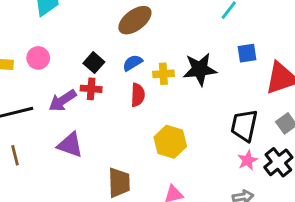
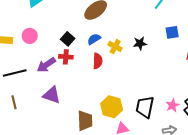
black star: (200, 69) -> (140, 43), size x0.6
yellow cross: (163, 74) -> (115, 47), turned 32
black trapezoid: (244, 126) -> (145, 107), moved
yellow hexagon: (170, 142) -> (112, 107), moved

